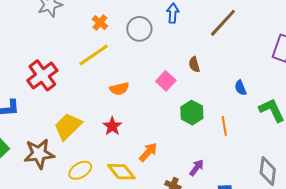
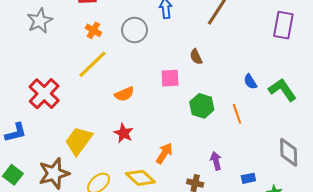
pink square: (166, 81) -> (170, 78), turned -36
blue semicircle: (241, 88) -> (250, 82), moved
purple arrow: (197, 168) -> (216, 161), turned -42

